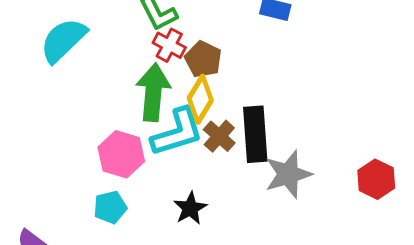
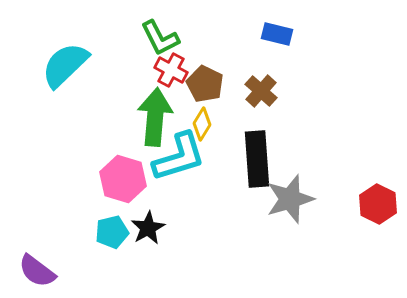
yellow diamond: (200, 99) -> (202, 124), size x0.7
brown cross: (219, 136) -> (261, 91), moved
black star: (190, 208) -> (148, 228), moved

